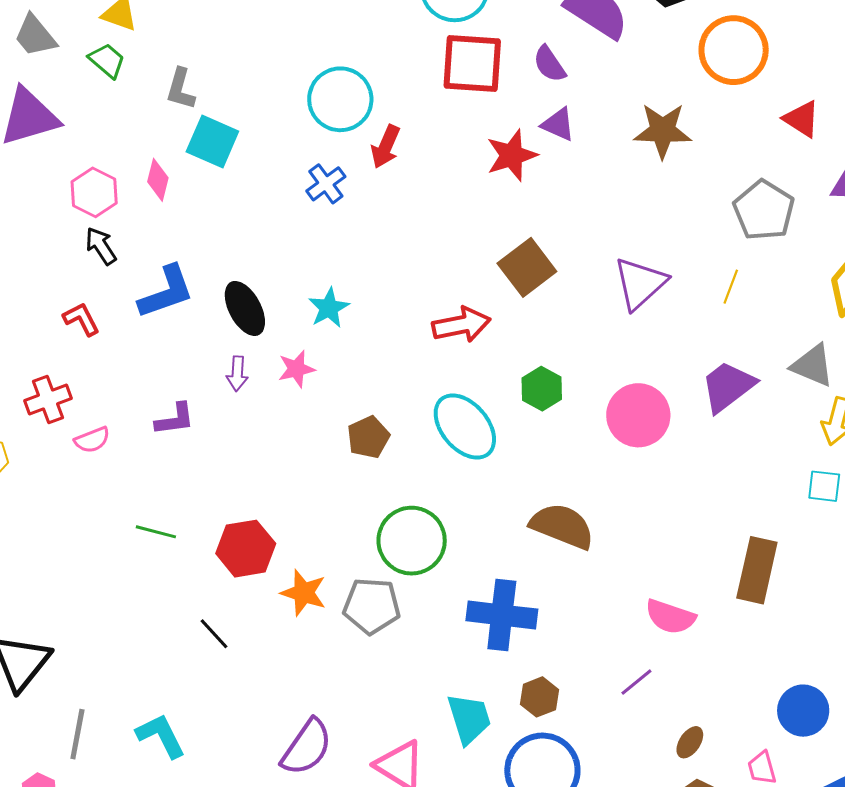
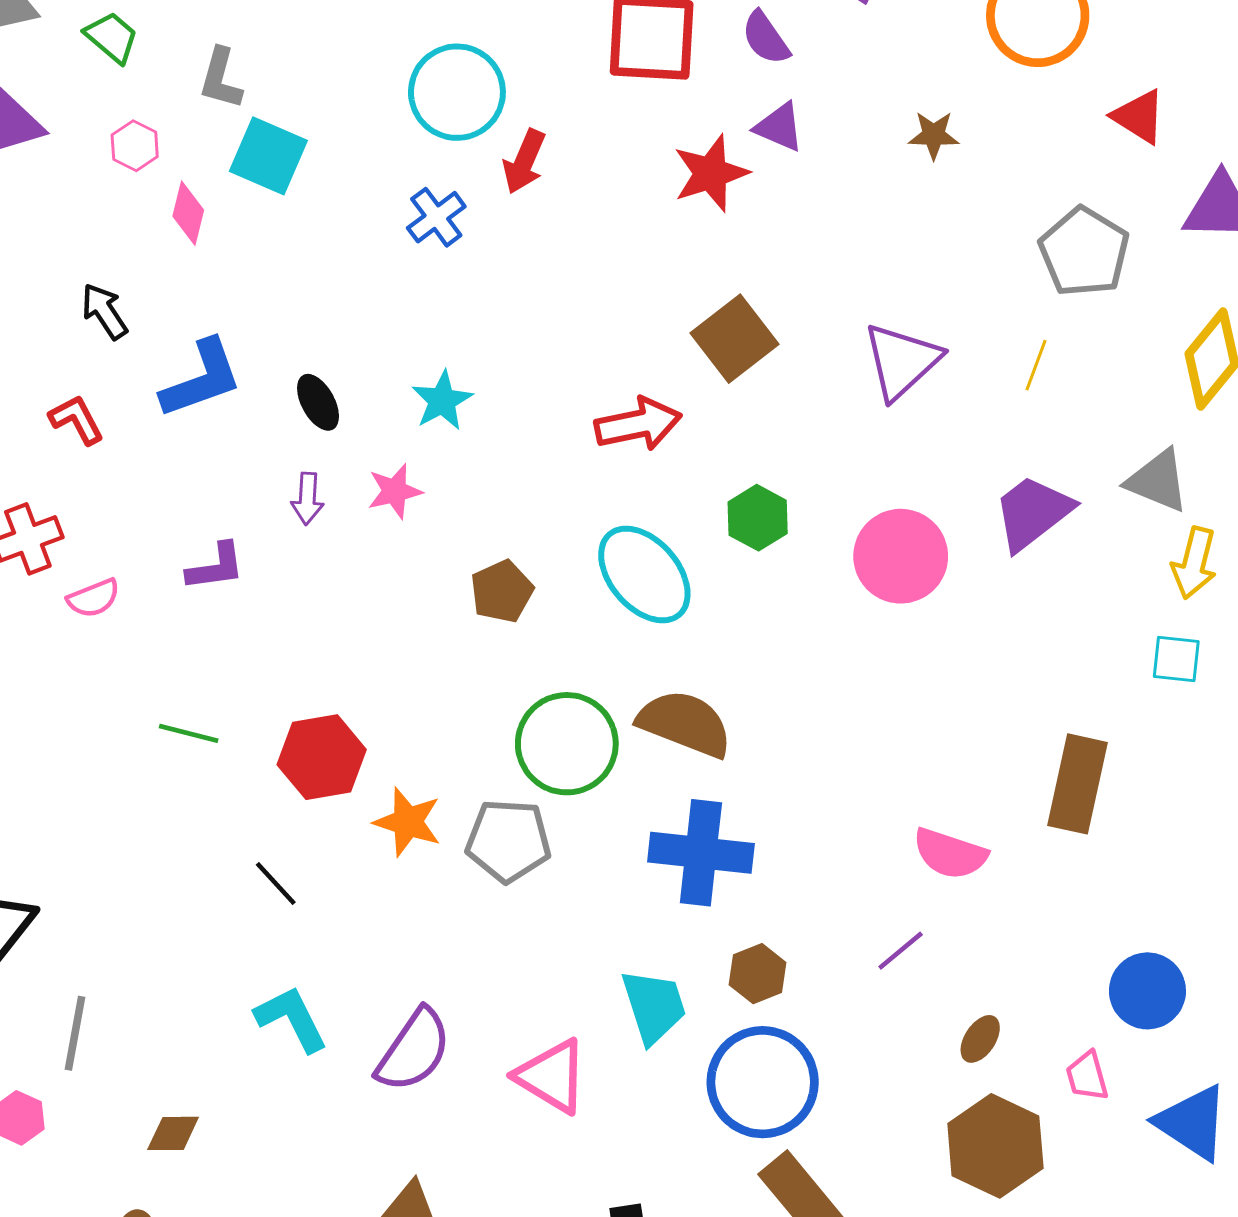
brown star: (663, 131) -> (934, 135), size x0.6
pink hexagon: (94, 192) -> (135, 146), moved, size x0.7
black ellipse: (245, 308) -> (318, 402), size x0.7
brown semicircle: (562, 526) -> (685, 724), moved
cyan L-shape: (161, 736) -> (291, 1019), moved

